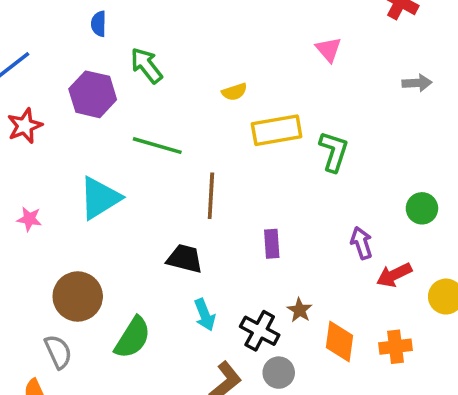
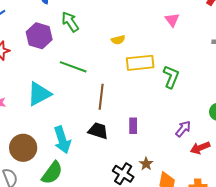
purple arrow: (361, 243) -> (183, 129), turned 54
black trapezoid: (185, 259) -> (98, 131), moved
cyan arrow: (205, 315) -> (62, 140), moved, size x1.5

